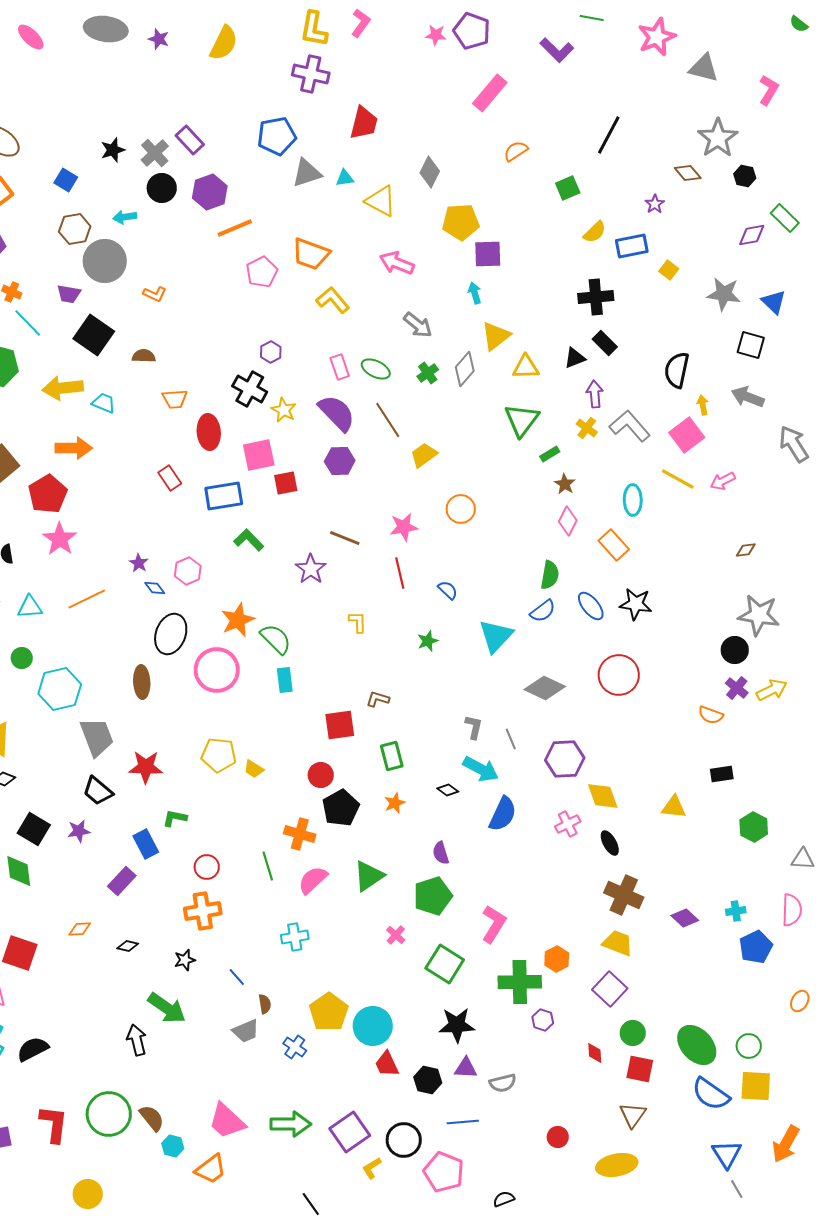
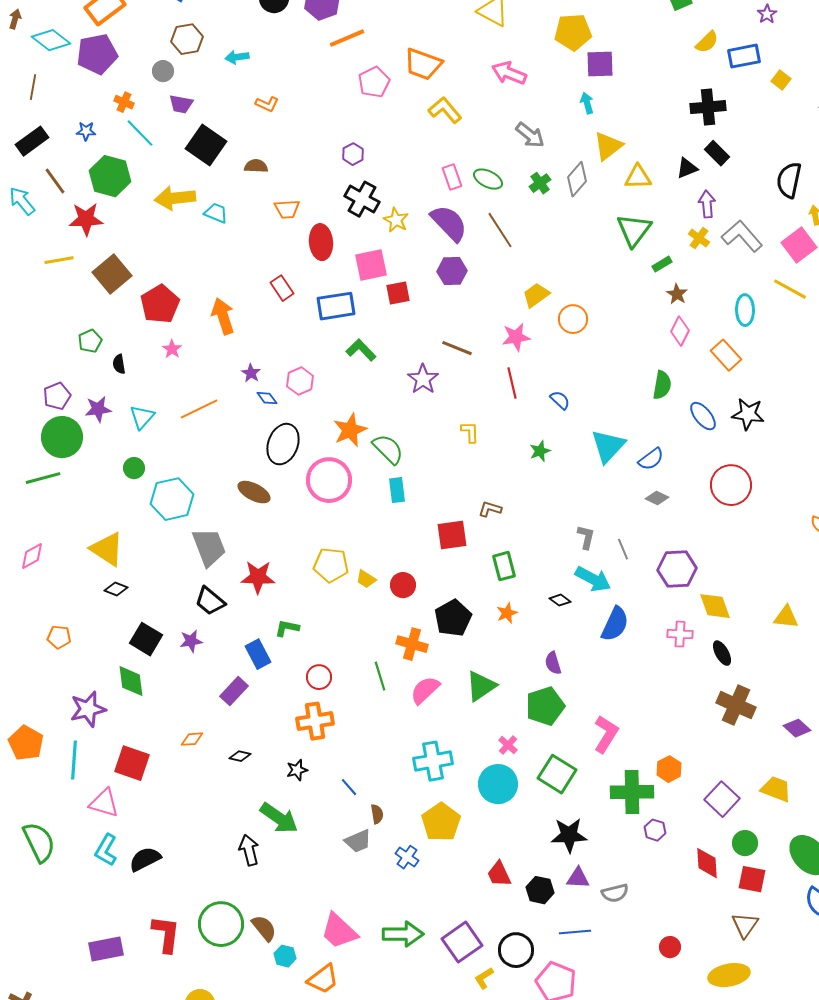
cyan arrow: (125, 217) -> (237, 57), moved
gray circle: (105, 261) -> (163, 71), moved, size x0.5
purple hexagon: (271, 352) -> (353, 154), moved
orange arrow: (74, 448) -> (223, 316), moved, turned -108
yellow trapezoid: (424, 455) -> (536, 295), moved
pink star: (60, 539) -> (172, 349), size x0.6
cyan triangle: (30, 607) -> (142, 417), turned -44
blue semicircle: (543, 611) -> (651, 459), moved
brown ellipse: (142, 682) -> (254, 492), turned -60
gray diamond: (545, 688) -> (657, 498), size x0.6
red circle: (321, 775) -> (403, 585), moved
pink cross: (568, 824) -> (680, 634), turned 30
cyan cross: (295, 937) -> (433, 761), moved, size x1.4
yellow trapezoid: (618, 943) -> (776, 789), moved
cyan circle: (373, 1026) -> (498, 784), moved
red diamond: (595, 1053) -> (707, 863), size x1.5

